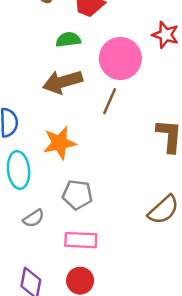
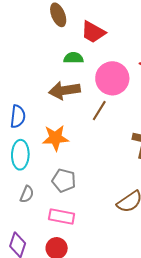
gray semicircle: (34, 218) -> (27, 194), turned -42

